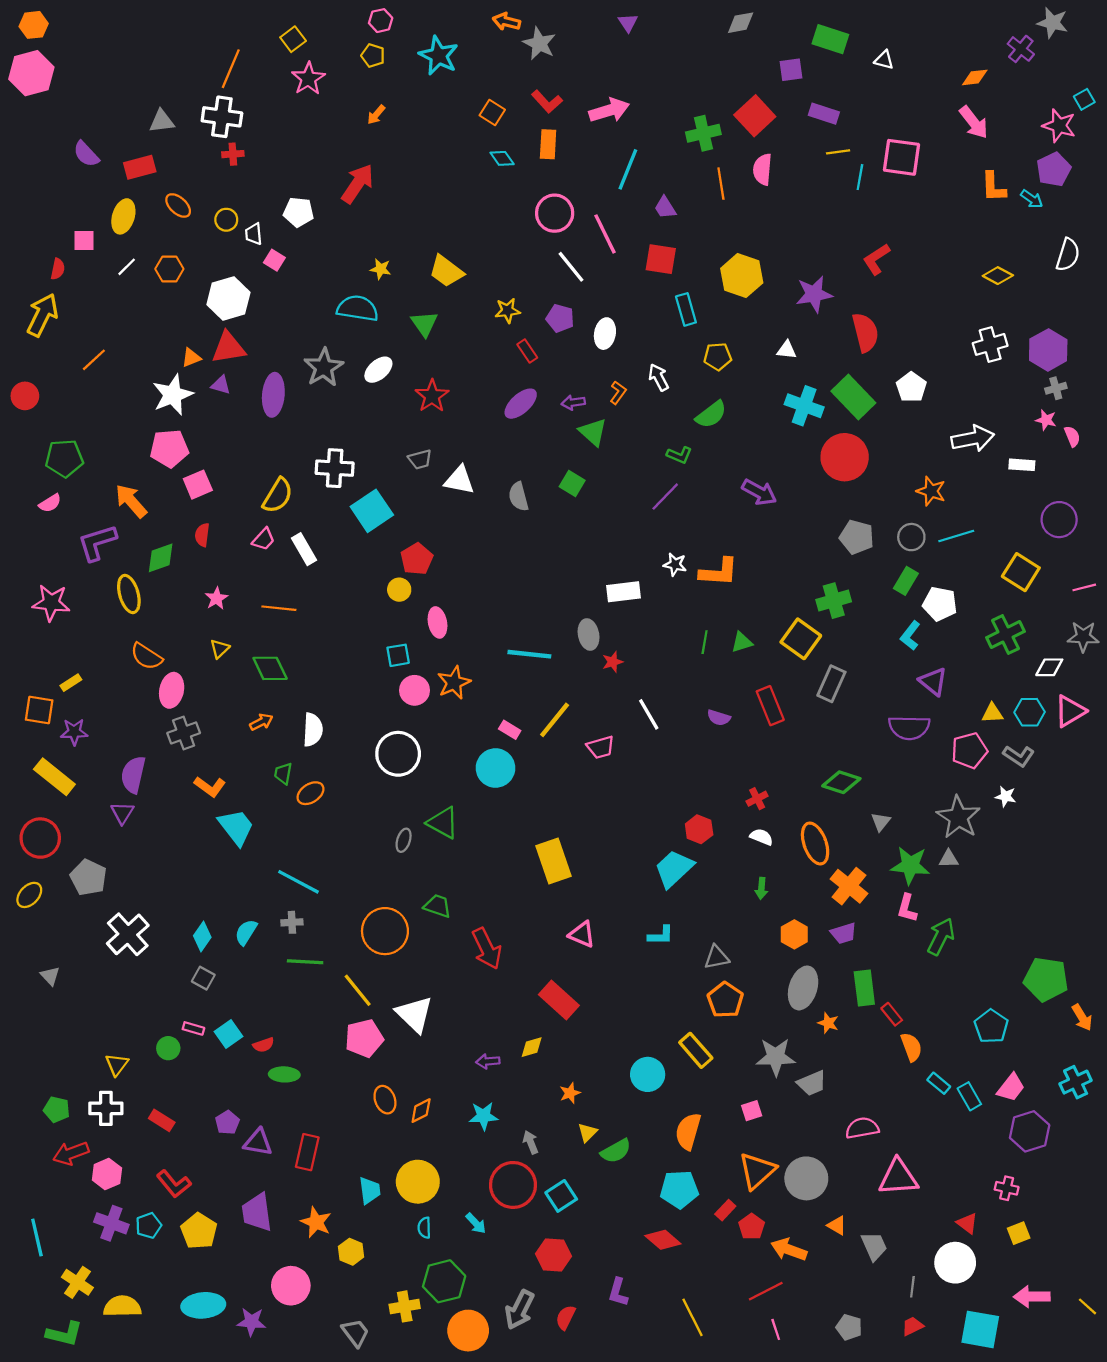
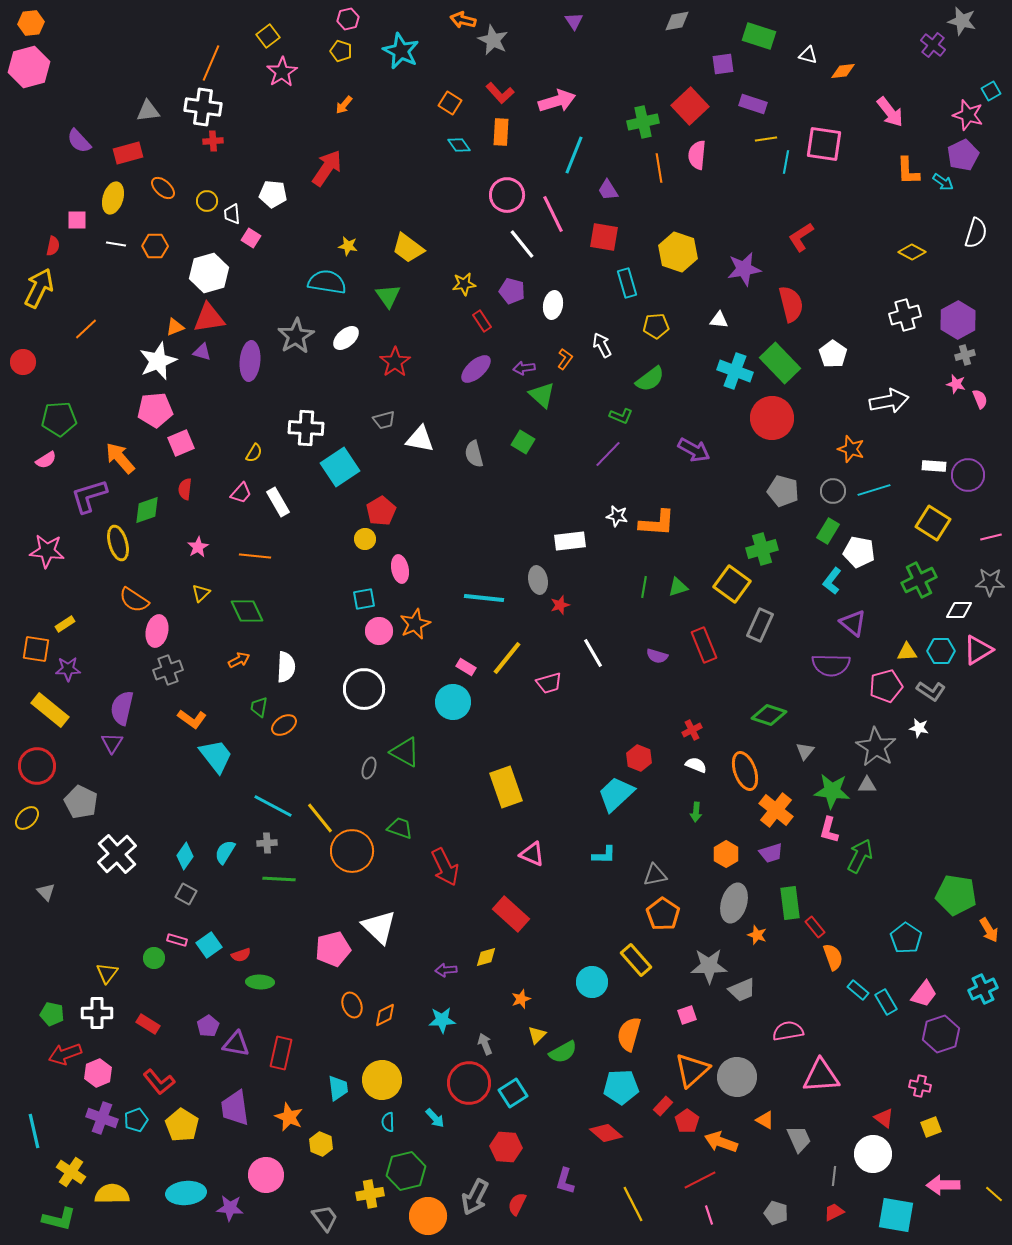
orange diamond: (975, 77) -> (843, 71), moved
white line: (127, 267) -> (116, 244), turned 54
white rectangle: (1022, 465) -> (934, 466), moved
yellow semicircle: (278, 495) -> (254, 453), size x0.6
yellow line: (358, 990) -> (320, 818), moved

